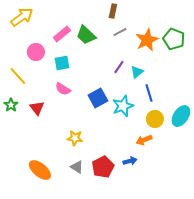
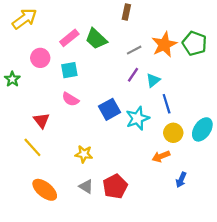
gray line: (120, 32) -> (134, 50), moved
yellow line: (18, 76) -> (32, 147), moved
green star: (11, 105) -> (12, 79), moved
blue arrow: (130, 161) -> (181, 180), moved, turned 128

